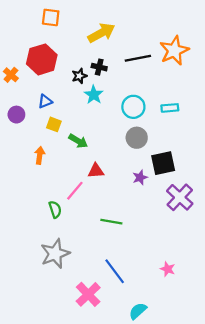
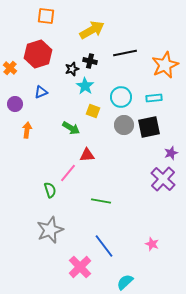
orange star: (174, 51) -> (165, 65), moved
yellow square: (54, 124) -> (93, 111), moved
orange arrow: (40, 155) -> (27, 130), moved
black square: (163, 163) -> (149, 127), moved
purple star: (140, 177) -> (171, 153), moved

